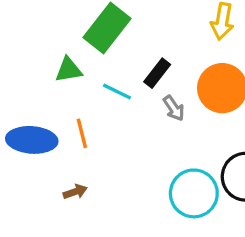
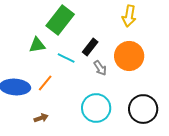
orange line: (82, 133) -> (45, 83), turned 54
cyan circle: (194, 193) -> (96, 108), moved

